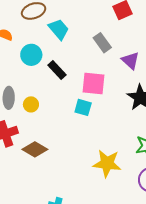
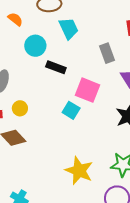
black rectangle: (57, 70) -> (56, 67), turned -42
yellow circle: (31, 104) -> (20, 108), moved

